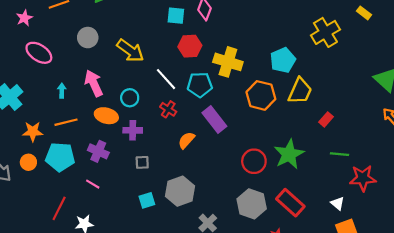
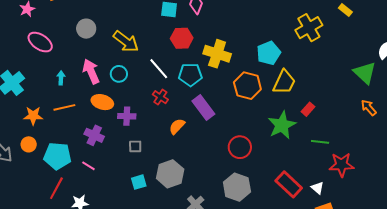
cyan circle: (130, 98) -> (119, 74), moved
green star: (289, 154) -> (282, 125), moved
cyan pentagon: (60, 157) -> (57, 156), moved
red rectangle: (290, 203) -> (289, 184), moved

